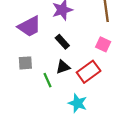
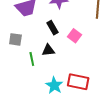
pink square: (103, 44) -> (75, 36), moved
red rectangle: (89, 72) -> (78, 82), moved, turned 35

